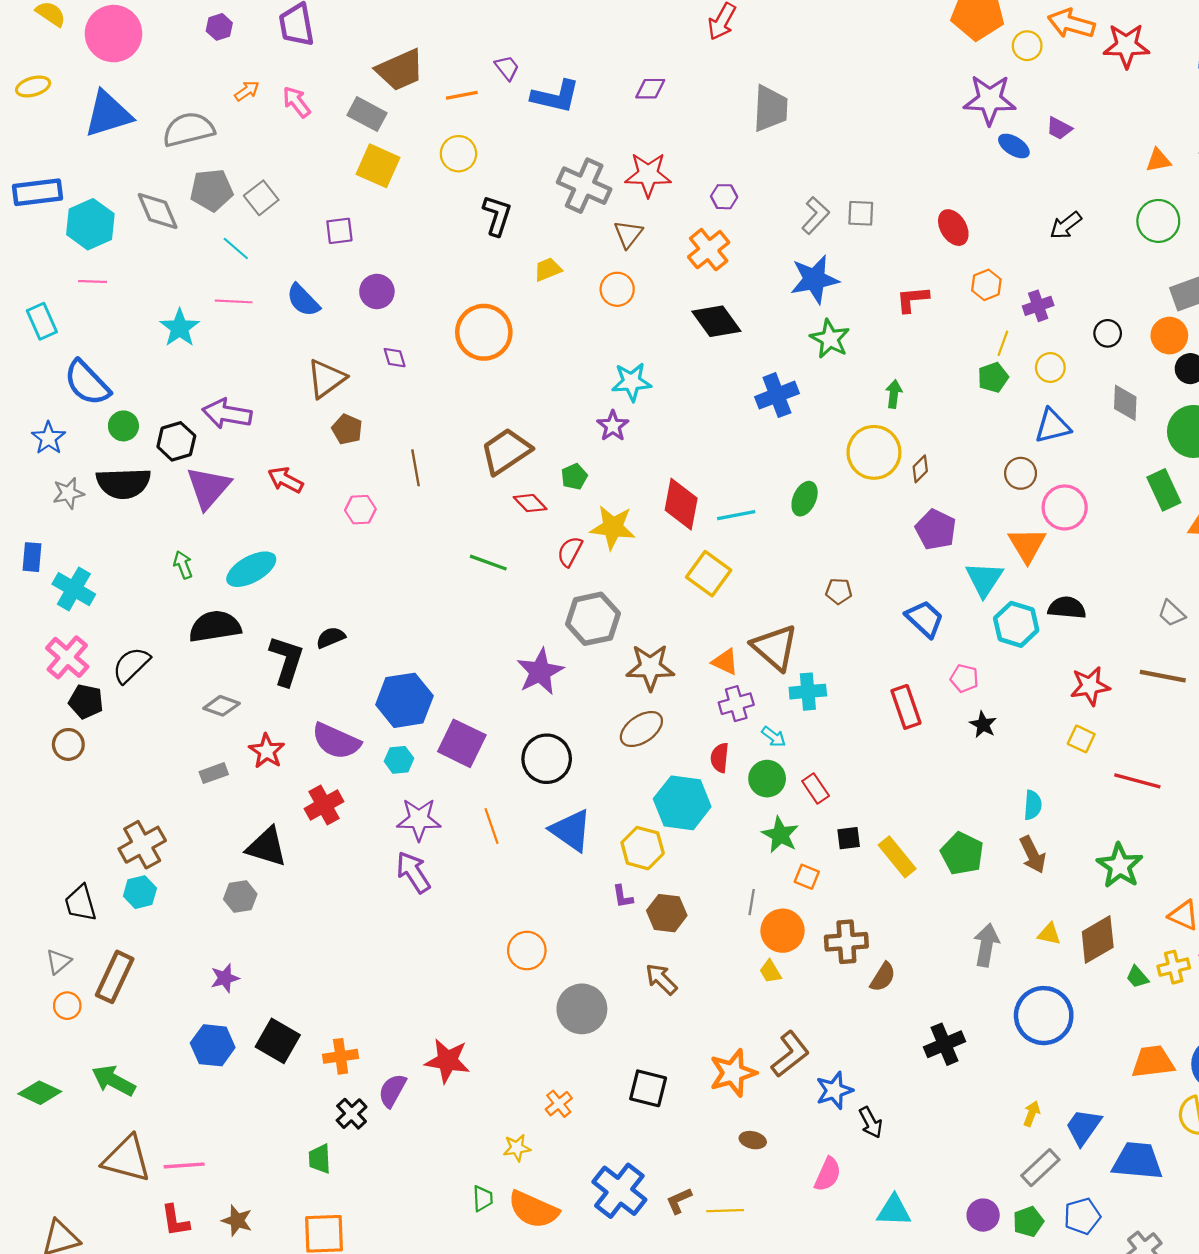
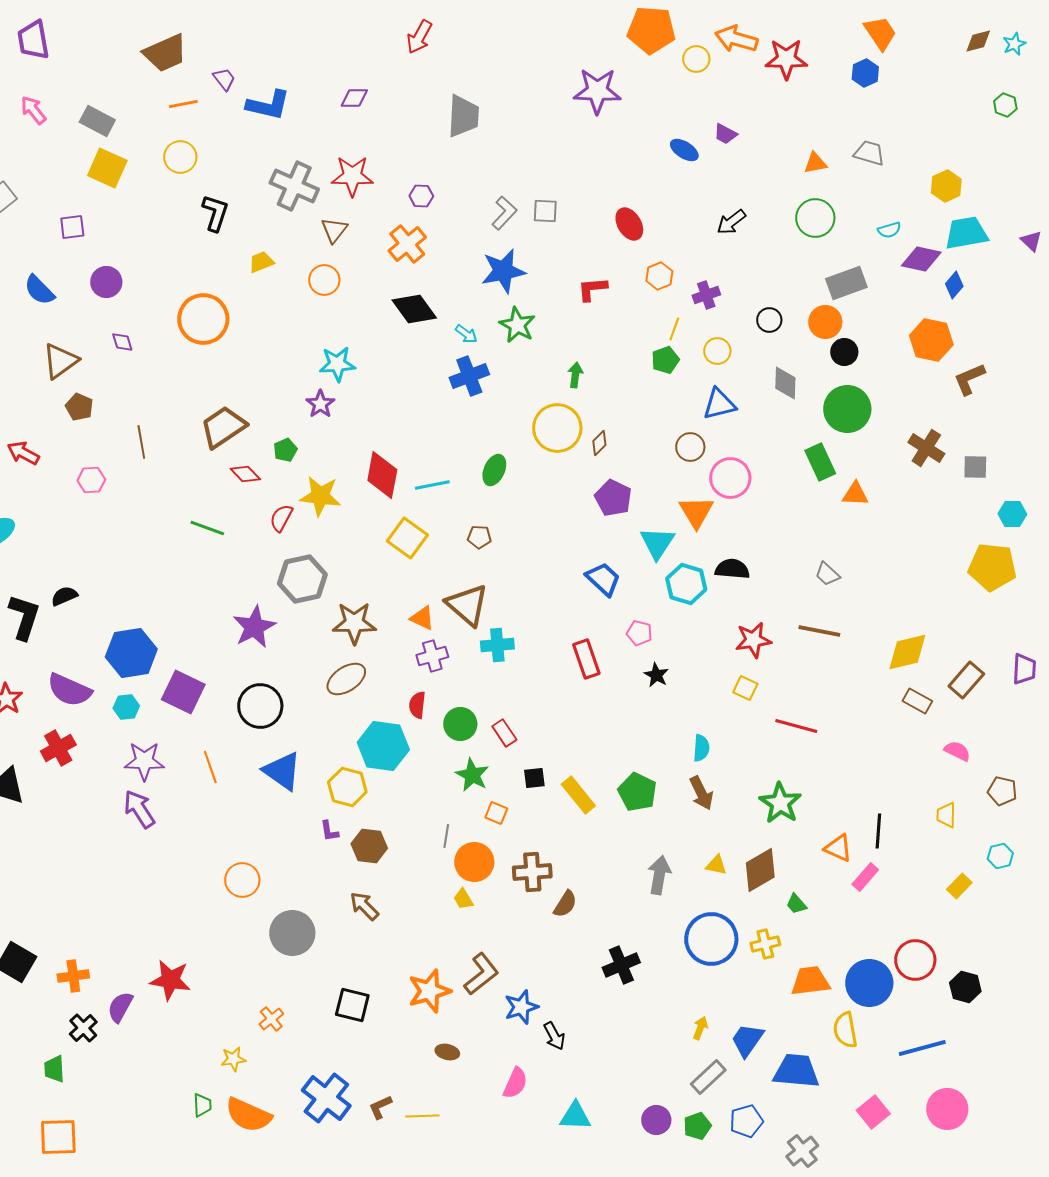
brown trapezoid: (400, 70) -> (165, 53), moved
purple star: (990, 100) -> (597, 91), moved
brown pentagon: (839, 591) -> (479, 537), moved
cyan arrow: (774, 737) -> (466, 334), moved
yellow cross: (1174, 967) -> (765, 944), moved

